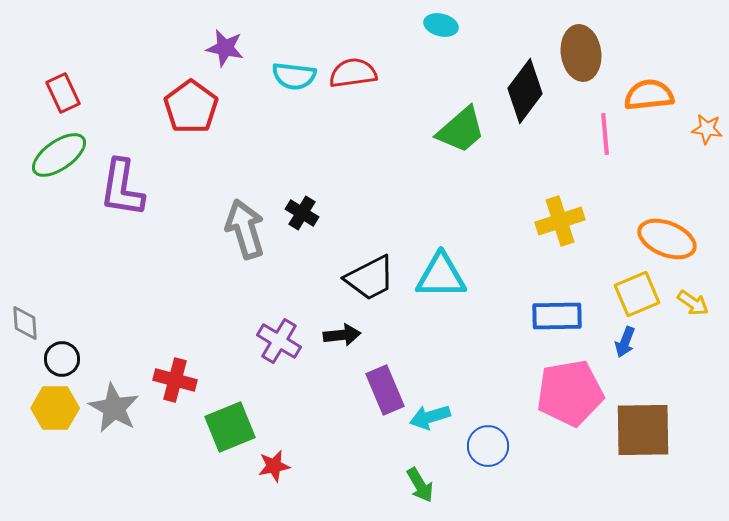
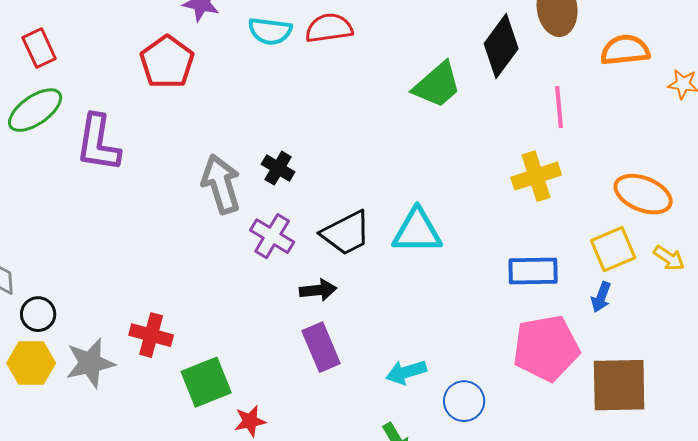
pink line: (605, 134) -> (559, 107), moved
purple cross: (279, 341) -> (272, 236), moved
purple rectangle: (385, 390) -> (321, 347), moved
gray star: (114, 408) -> (90, 363), turned 30

